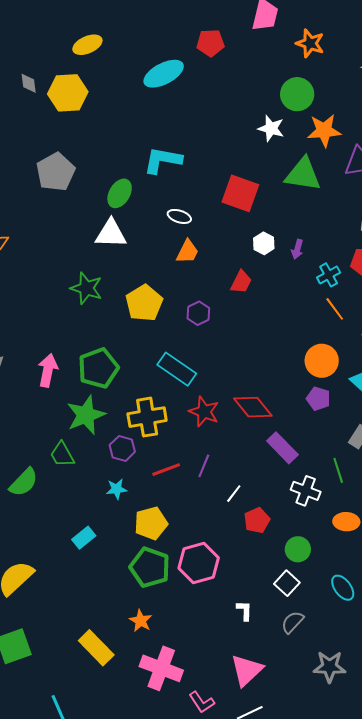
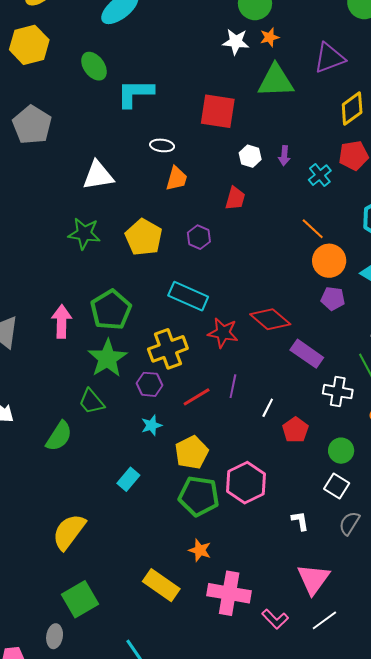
orange star: (324, 131) -> (270, 37), moved, size x0.6
green ellipse: (120, 193) -> (94, 66), moved, turned -56
orange line: (335, 309) -> (313, 229), moved

